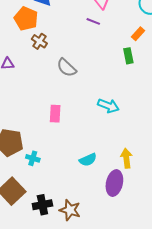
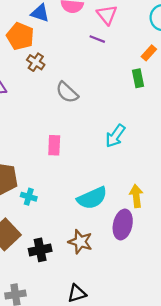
cyan arrow: (108, 106) -> (115, 136), turned 105
cyan semicircle: (88, 160) -> (92, 198), size x1.5
brown star: (70, 210) -> (80, 242), moved

